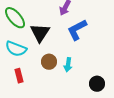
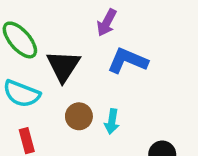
blue L-shape: (77, 30) -> (128, 61), turned 50

